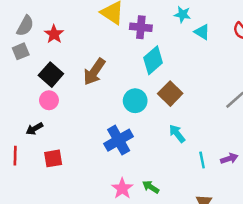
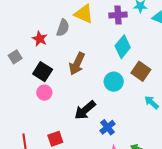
gray semicircle: (25, 26) -> (63, 28), moved
purple cross: (141, 27) -> (118, 15), moved
black arrow: (34, 129) -> (85, 110), moved, size x1.6
blue cross: (119, 140) -> (108, 127), moved, size x0.7

